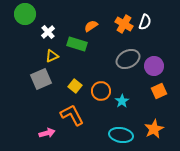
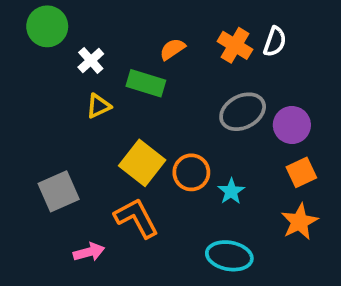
gray square: (41, 79) -> (59, 191), moved
yellow square: (75, 86) -> (142, 163), size x1.6
orange star: (154, 129) -> (299, 222), moved

